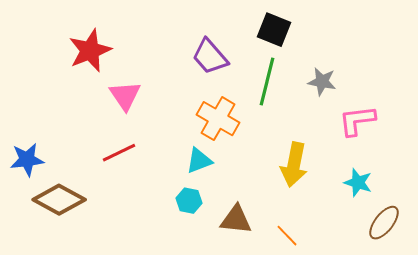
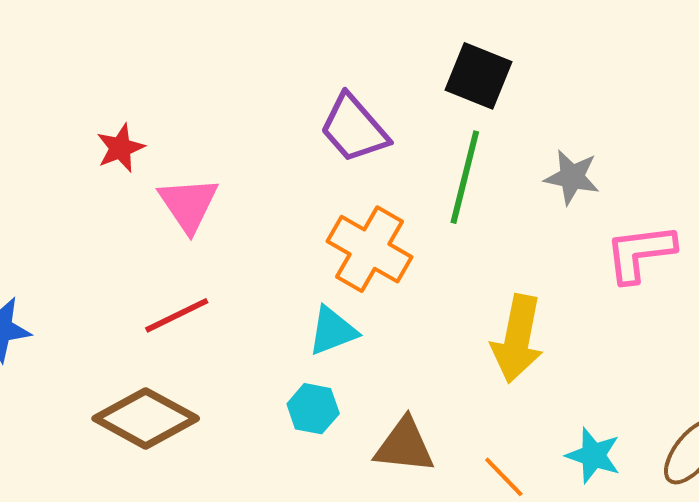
red star: (90, 51) -> (120, 148), moved, size x0.6
cyan star: (358, 183) -> (593, 455), moved
brown diamond: (59, 200) -> (146, 418), moved

